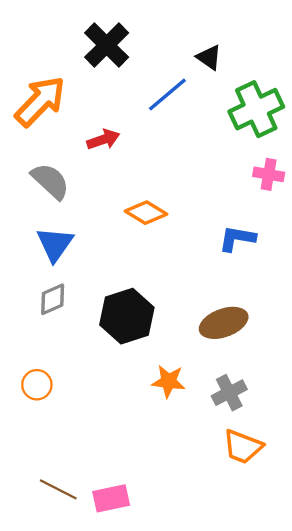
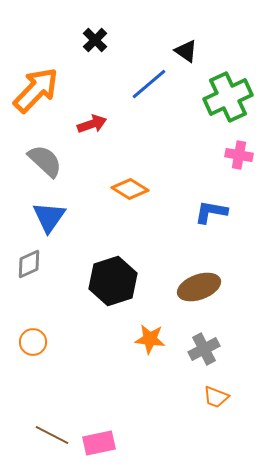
black cross: (107, 45) -> (95, 40), size x0.6
gray diamond: (53, 299) -> (29, 264), moved
orange trapezoid: (243, 447) -> (216, 397), size x0.7

